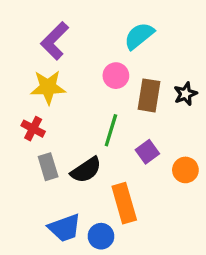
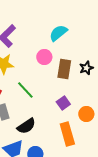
green line: (111, 130) -> (25, 90), moved, turned -60
black semicircle: (86, 170) -> (26, 126), moved
orange rectangle: (124, 203) -> (67, 134), moved

